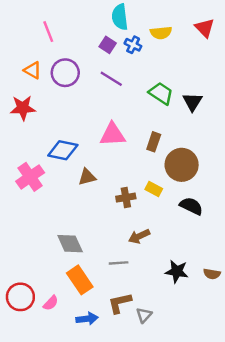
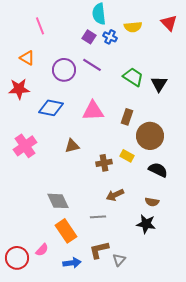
purple circle: (65, 73) -> (64, 70), moved
blue diamond: (63, 150) -> (51, 108), moved
brown semicircle: (212, 274) -> (152, 202), moved
red circle: (20, 297) -> (17, 258), moved

